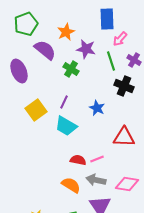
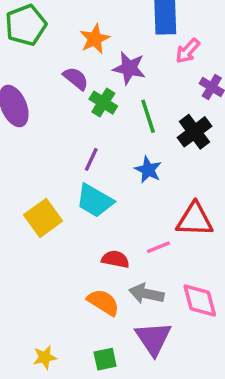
purple semicircle: (45, 50) -> (76, 78), moved, size x0.7
green line: (111, 61) -> (148, 116), moved
black cross: (124, 86) -> (195, 132), turned 30
yellow square: (36, 110) -> (43, 218), moved
pink line: (97, 159) -> (158, 247), moved
pink diamond: (127, 184) -> (200, 301), turned 65

